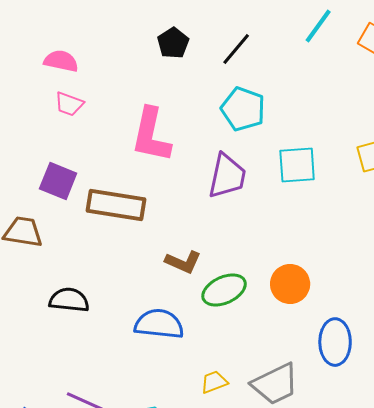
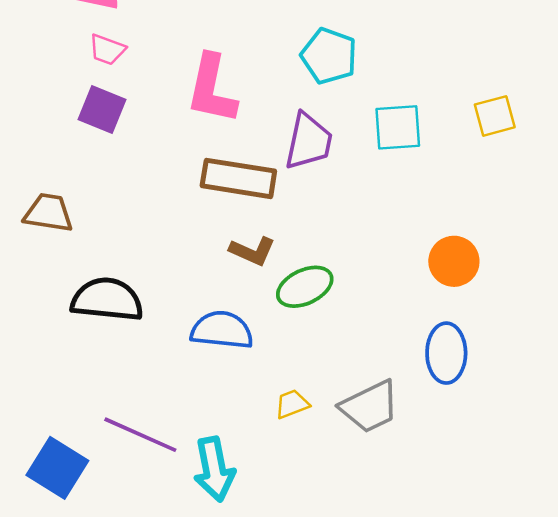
purple square: (58, 181) -> (102, 110), moved
brown rectangle: (116, 205) -> (238, 178), moved
orange circle: (290, 284) -> (454, 261), moved
black semicircle: (69, 300) -> (107, 300), size x1.4

